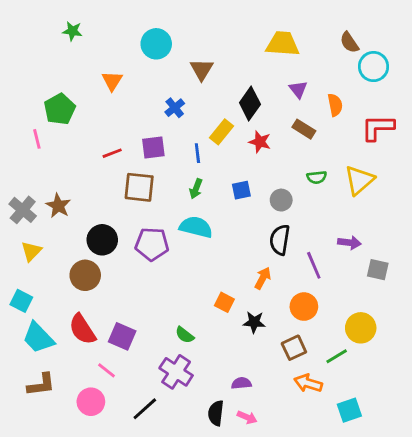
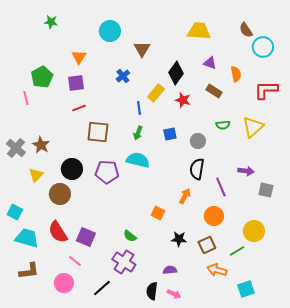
purple triangle: (298, 89) -> (210, 63), turned -32
purple square: (153, 147) -> (76, 83), moved
yellow triangle: (31, 251) -> (36, 175), moved
black star: (254, 322) -> (179, 239), moved
cyan trapezoid: (38, 338) -> (27, 238), turned 150

